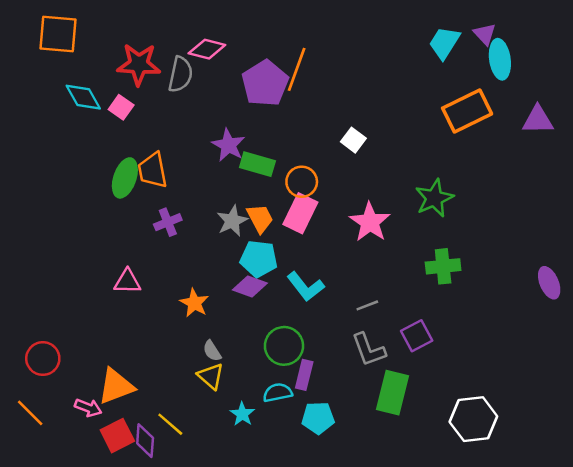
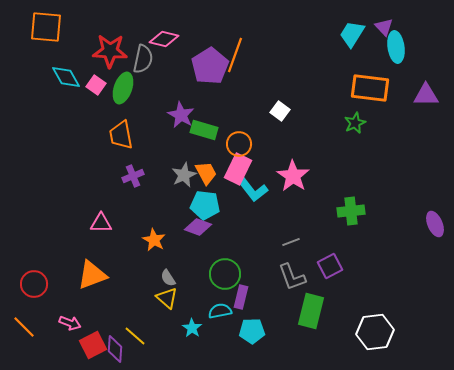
orange rectangle: (467, 111) -> (370, 88), turned 33
green ellipse: (125, 178) -> (123, 88), moved
green star: (434, 198) -> (355, 123), moved, size x0.7
cyan L-shape: (305, 287) -> (253, 190), moved
orange triangle: (116, 386) -> (92, 275), moved

